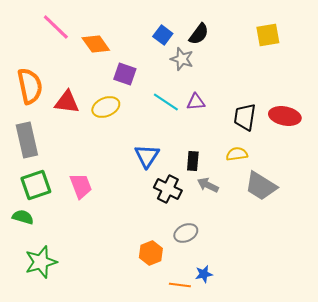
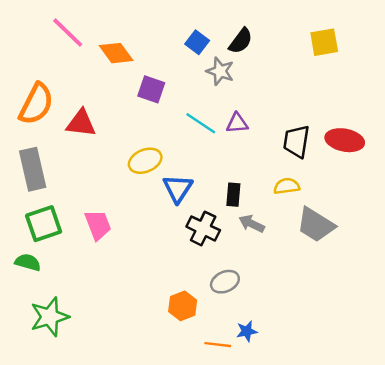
orange semicircle: (30, 86) -> (36, 104), turned 39
yellow ellipse: (106, 107) -> (145, 161), moved

